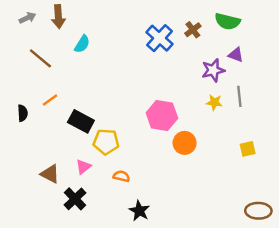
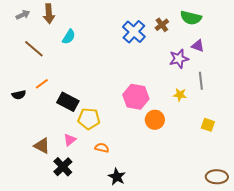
yellow star: (214, 102) -> (180, 95), moved
black semicircle: (23, 113) -> (19, 95), turned 80
yellow square: (248, 149) -> (208, 125), turned 32

